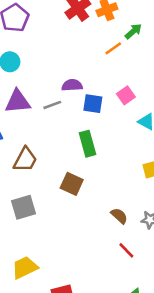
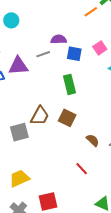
purple triangle: (18, 102) -> (18, 66), moved
brown trapezoid: (25, 160) -> (40, 116), moved
brown square: (72, 184) -> (67, 118), moved
red line: (126, 250) -> (82, 169), moved

